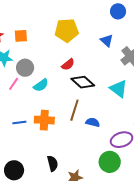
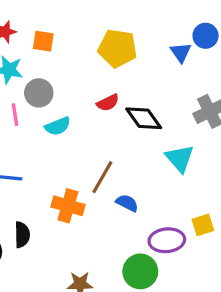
blue triangle: (107, 41) -> (181, 52), moved
black diamond: (83, 82) -> (144, 118), moved
pink line: (14, 84) -> (15, 115), turned -56
orange cross: (44, 120) -> (68, 206), moved
black semicircle: (53, 163) -> (22, 235), moved

